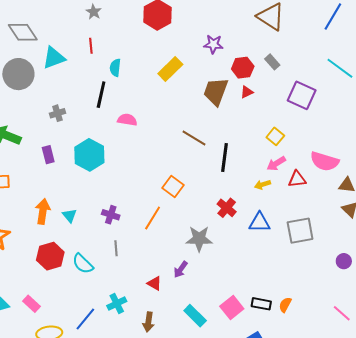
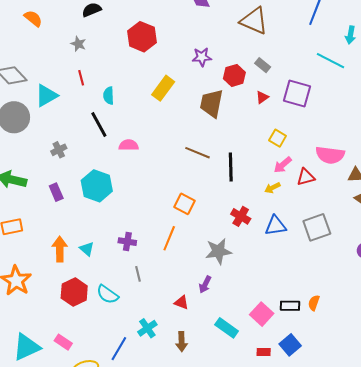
red triangle: (247, 92) -> (262, 97), moved
black line: (101, 95) -> (99, 124), turned -32

